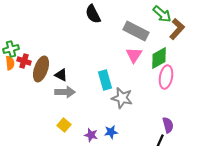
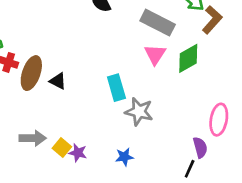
pink ellipse: (166, 77) -> (219, 120), moved
gray arrow: (65, 92) -> (33, 138), moved
purple star: (91, 135) -> (78, 153), moved

